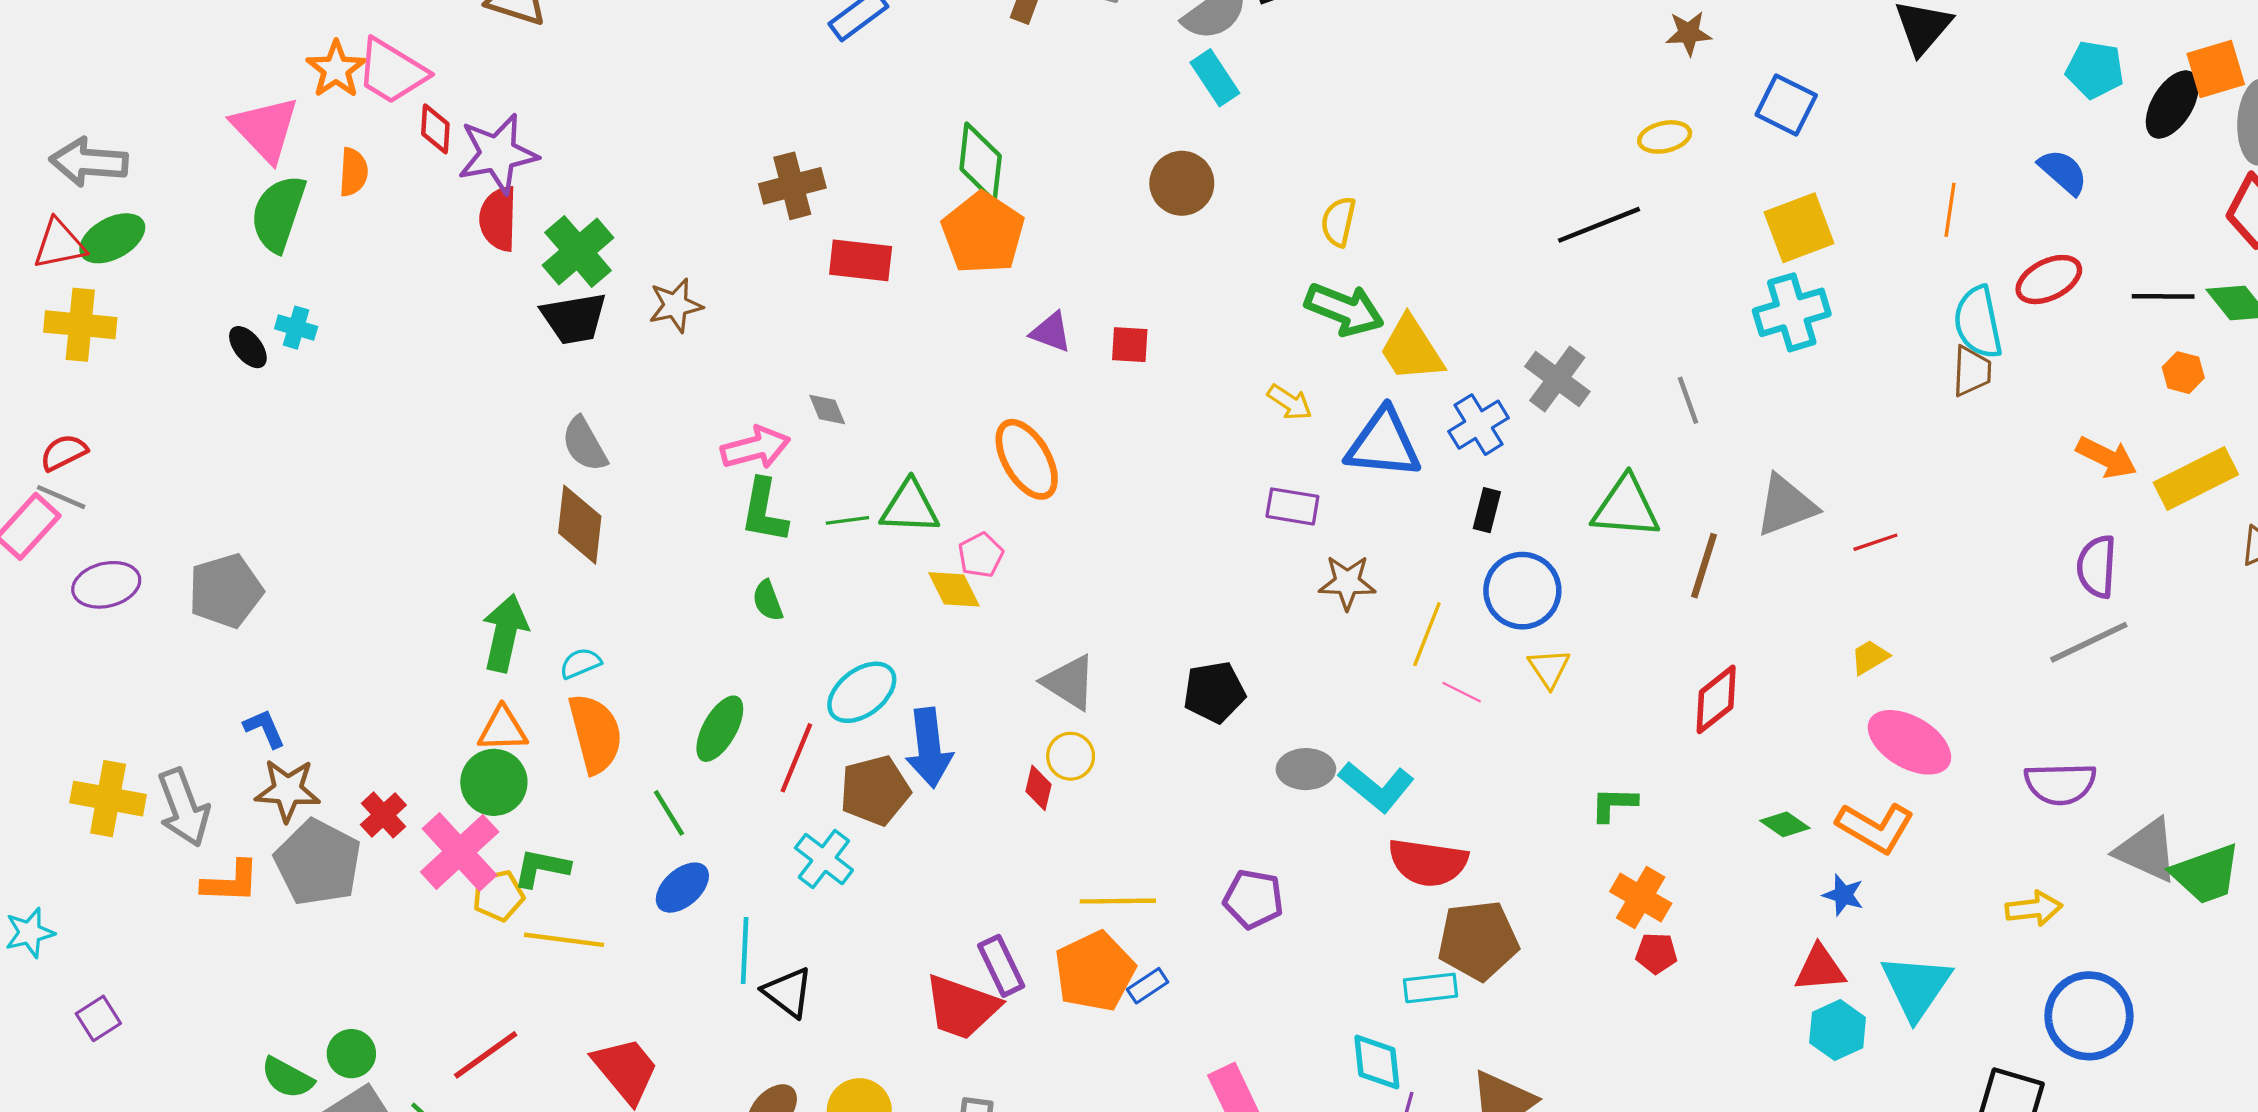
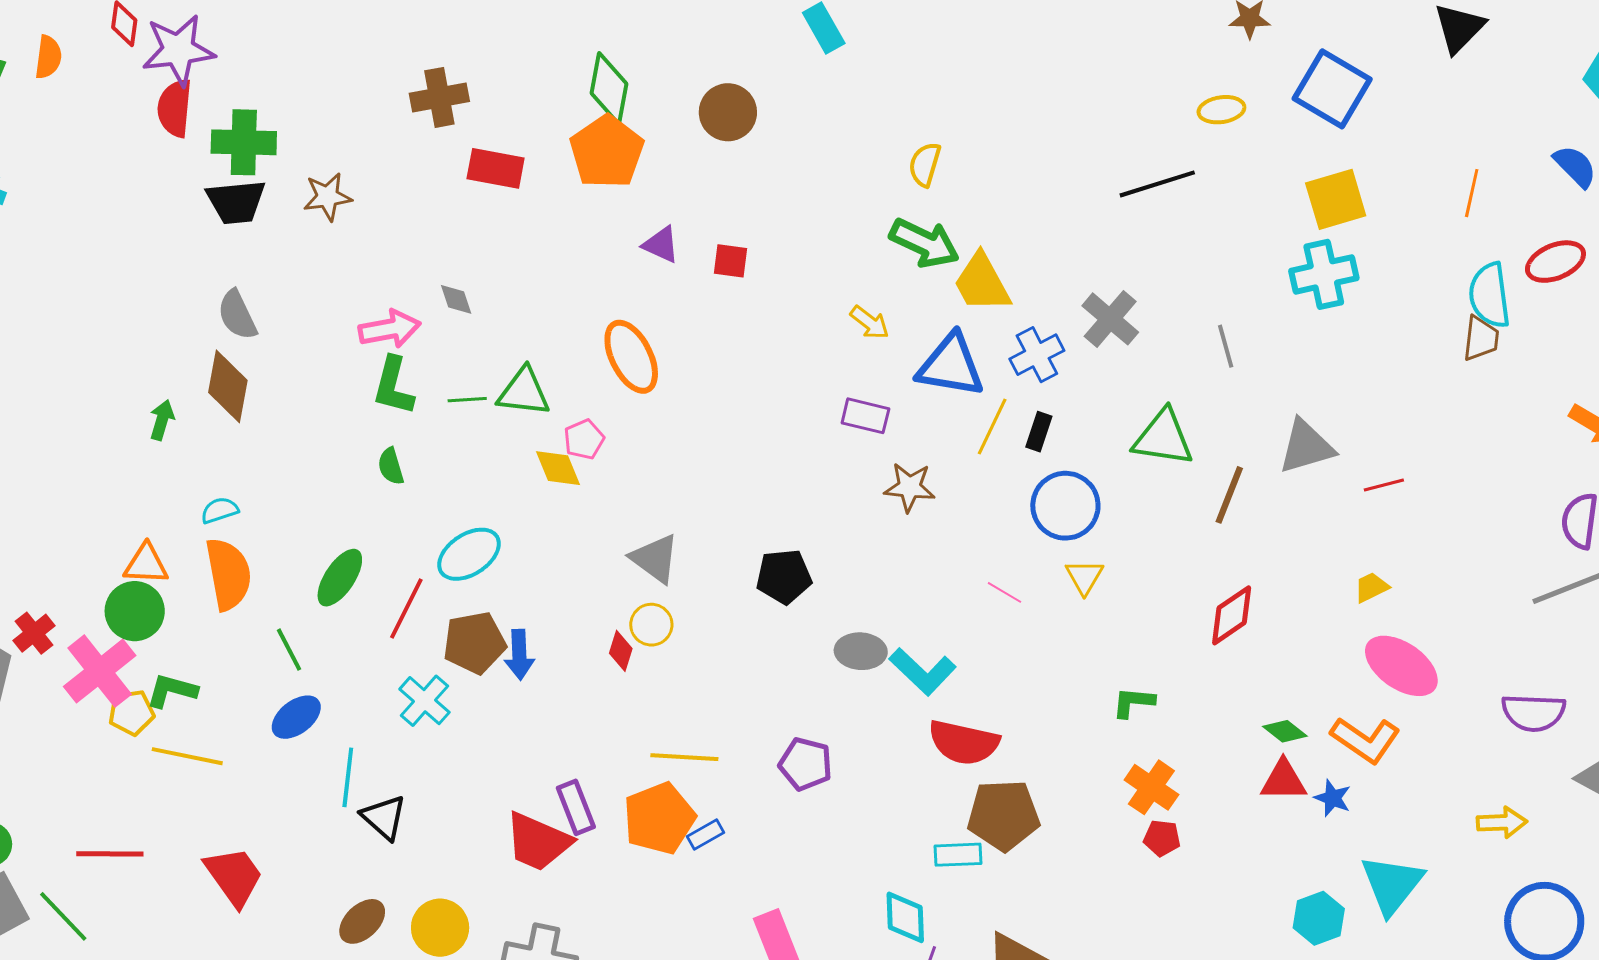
blue square: (1786, 105) -> (1332, 89), size x1.4
brown circle: (1182, 183) -> (728, 112), moved
green cross: (578, 251) -> (244, 142), turned 38
green arrow: (505, 633) -> (162, 420), moved, size x0.6
yellow line: (1427, 634) -> (992, 426), moved
blue arrow: (929, 748) -> (519, 655), moved, size x0.7
red triangle: (1820, 969) -> (1283, 780), moved
red line: (486, 1055) -> (110, 854), turned 32

